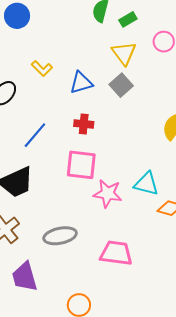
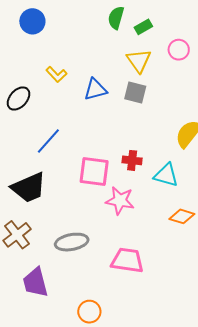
gray square: (121, 85) -> (135, 92), turned -35
red cross: (84, 124) -> (132, 160), moved
cyan triangle: (146, 184) -> (166, 175), moved

